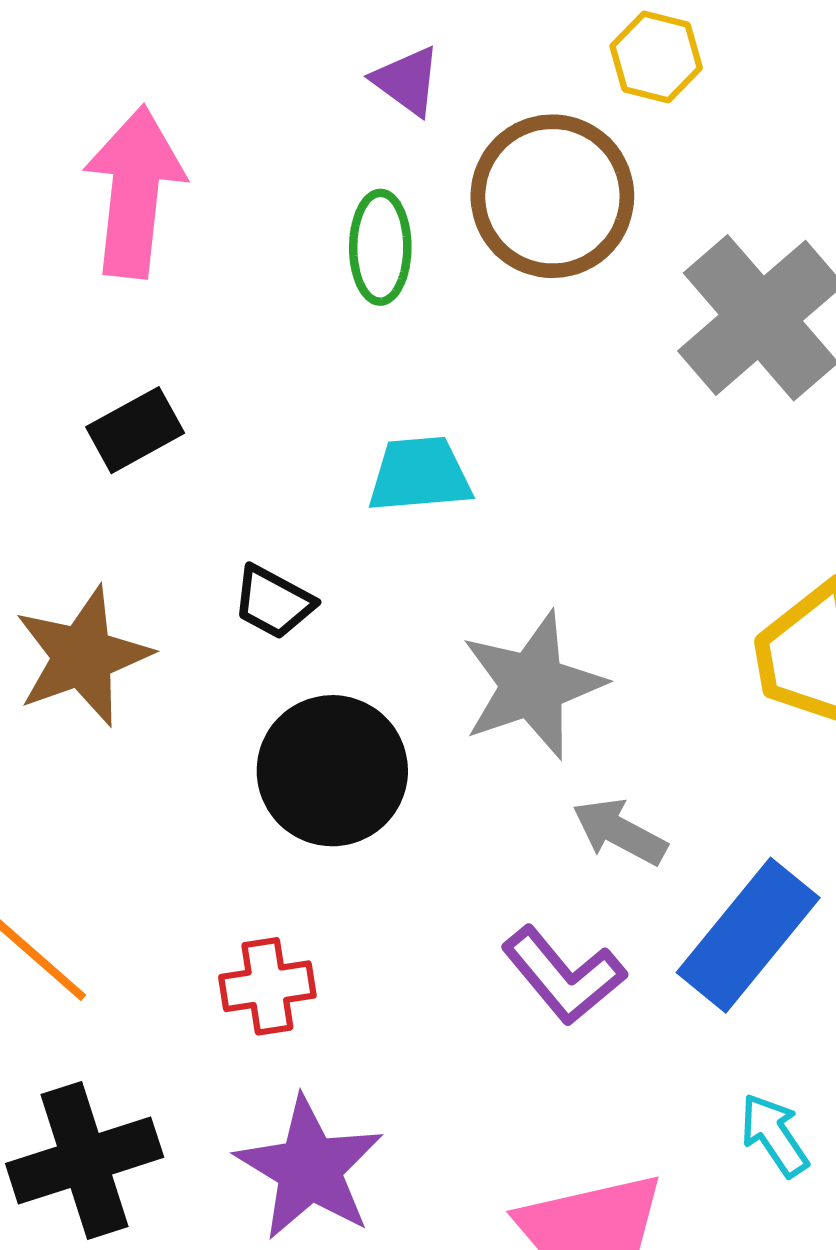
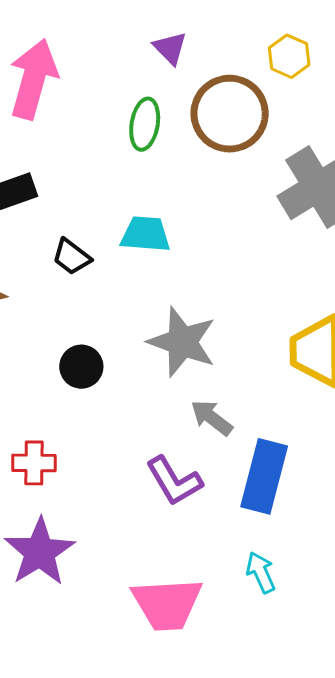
black trapezoid: (273, 602) -> (72, 257), moved
gray star: (533, 685) -> (182, 342), turned 30
black circle: (332, 771) -> (81, 367), size x0.6
blue rectangle: (748, 935) -> (264, 476), turned -34

